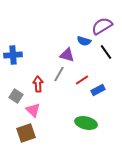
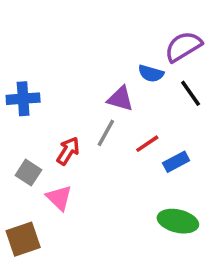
red arrow: (38, 84) -> (68, 151), turned 35
green ellipse: (86, 123) -> (178, 221), moved
brown square: (26, 133) -> (23, 239), moved

